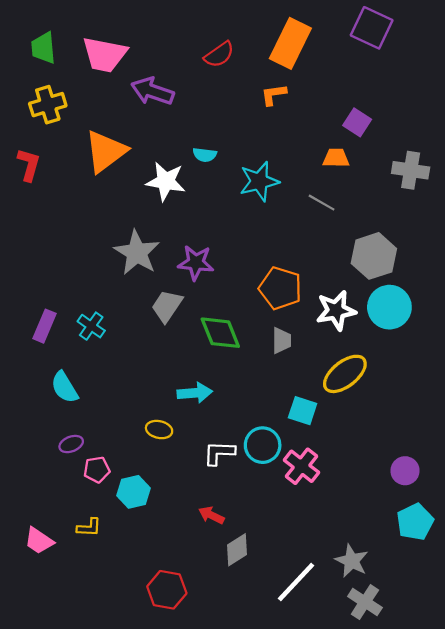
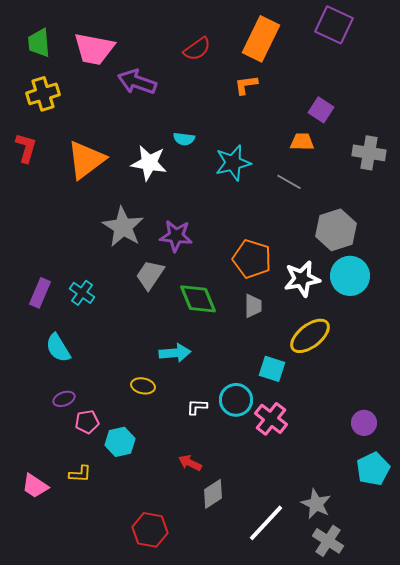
orange triangle: (106, 151) -> (86, 160), moved
white L-shape: (219, 453) -> (197, 407), size x0.7

